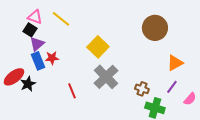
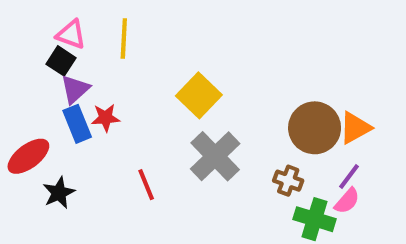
yellow line: (61, 19) -> (124, 39), turned 54
brown circle: (155, 28) -> (315, 128), moved
black star: (28, 84) -> (59, 193), moved
pink semicircle: (190, 99) -> (347, 201), moved

